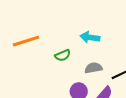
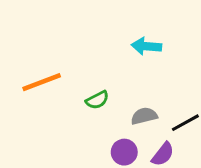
cyan arrow: (90, 37) -> (146, 46), moved

